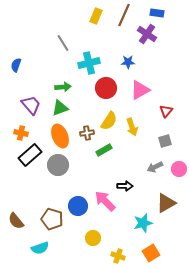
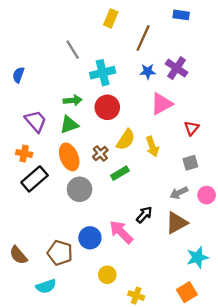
brown line: (124, 15) -> (143, 38), moved
purple cross: (147, 34) -> (177, 68), moved
red circle: (106, 88) -> (107, 107), moved
brown cross: (87, 133) -> (100, 154), turned -32
gray circle: (58, 165) -> (80, 189), moved
black arrow: (125, 186) -> (144, 215), turned -49
brown triangle: (166, 203) -> (177, 223), moved
cyan star: (143, 223) -> (197, 257), moved
orange square: (151, 253) -> (187, 292), moved

